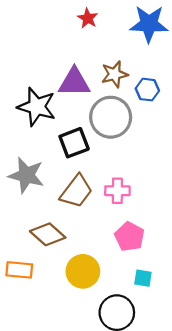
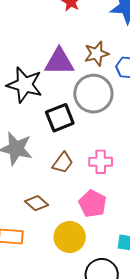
brown trapezoid: (76, 191) -> (63, 163), size x0.7
brown diamond: (48, 234) -> (37, 203), size x0.7
pink pentagon: (130, 237) -> (93, 204), moved

